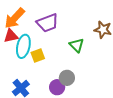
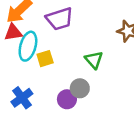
green triangle: (77, 45) -> (94, 60), moved

